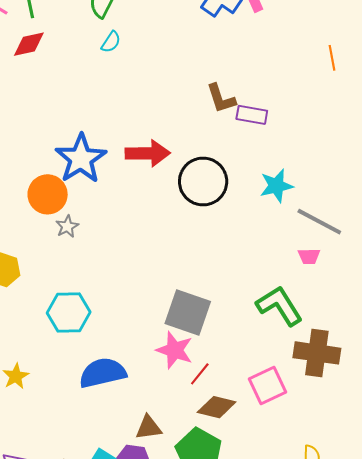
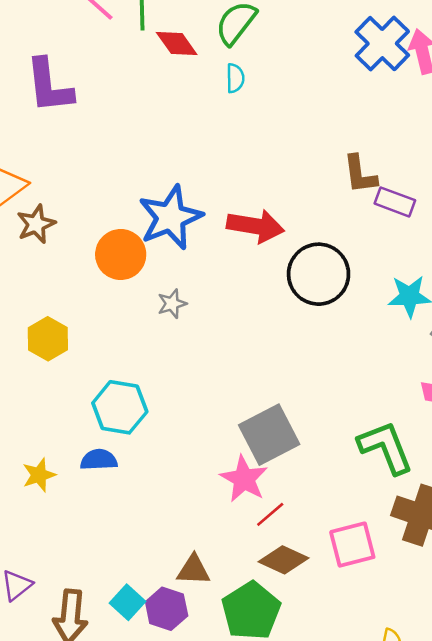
cyan semicircle: (111, 42) -> (235, 78), turned -45
red diamond: (29, 44) -> (177, 43), moved, turned 56
gray star: (67, 226) -> (172, 304), moved
gray square: (188, 312) -> (269, 435), turned 33
blue semicircle: (103, 373) -> (99, 460), moved, size x0.6

